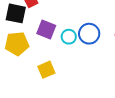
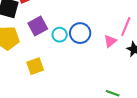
purple square: (46, 29) -> (38, 26), turned 36

